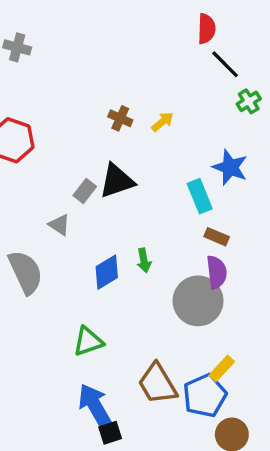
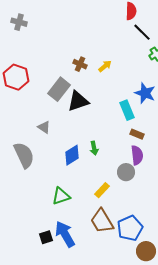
gray rectangle: (85, 191) -> (59, 89), moved, size x1.6
gray circle: (198, 301) -> (126, 172), size x0.6
yellow rectangle: (222, 369) -> (102, 190), moved
black square: (110, 433) -> (46, 237), moved

